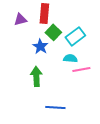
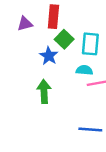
cyan rectangle: (75, 36) -> (90, 44), turned -48
blue line: (55, 107) -> (90, 129), moved

